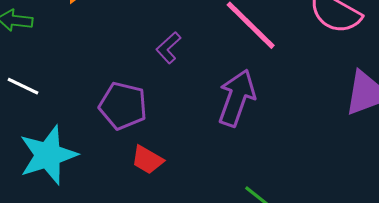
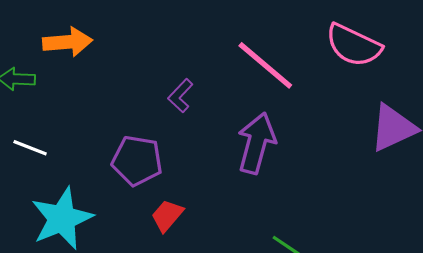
red trapezoid: (147, 160) -> (167, 216), turned 104

